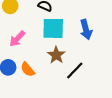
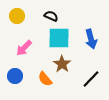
orange semicircle: (28, 69) -> (45, 79), moved
black line: (75, 70) -> (91, 79), moved

